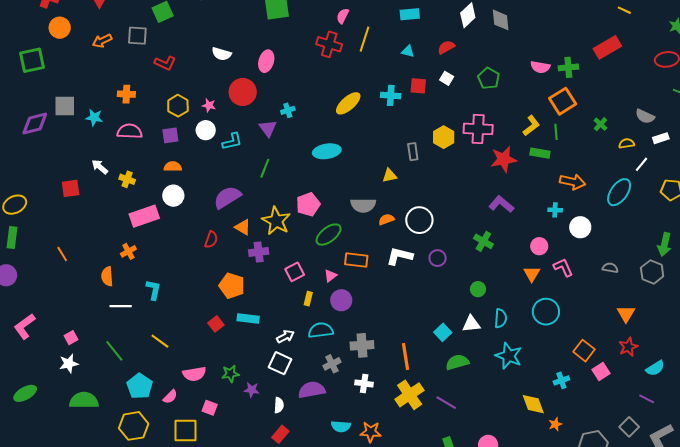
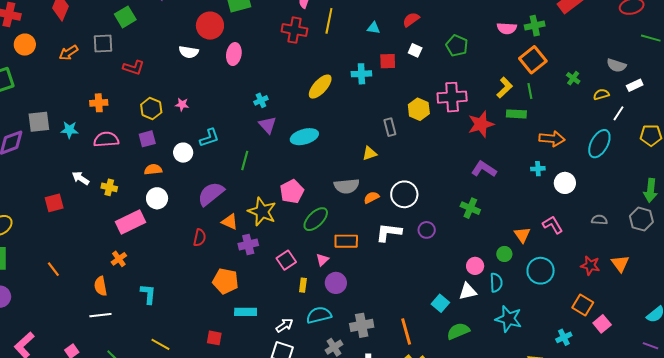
red circle: (243, 92) -> (210, 26), moved
purple triangle: (268, 128) -> (268, 125), moved
white circle: (206, 130) -> (183, 153), moved
pink circle: (539, 246) -> (475, 266), moved
green circle: (478, 289) -> (504, 254), moved
white line: (121, 306) -> (100, 315), moved
red square: (216, 324) -> (214, 338), moved, turned -35
red star: (628, 347) -> (590, 265), moved, turned -30

